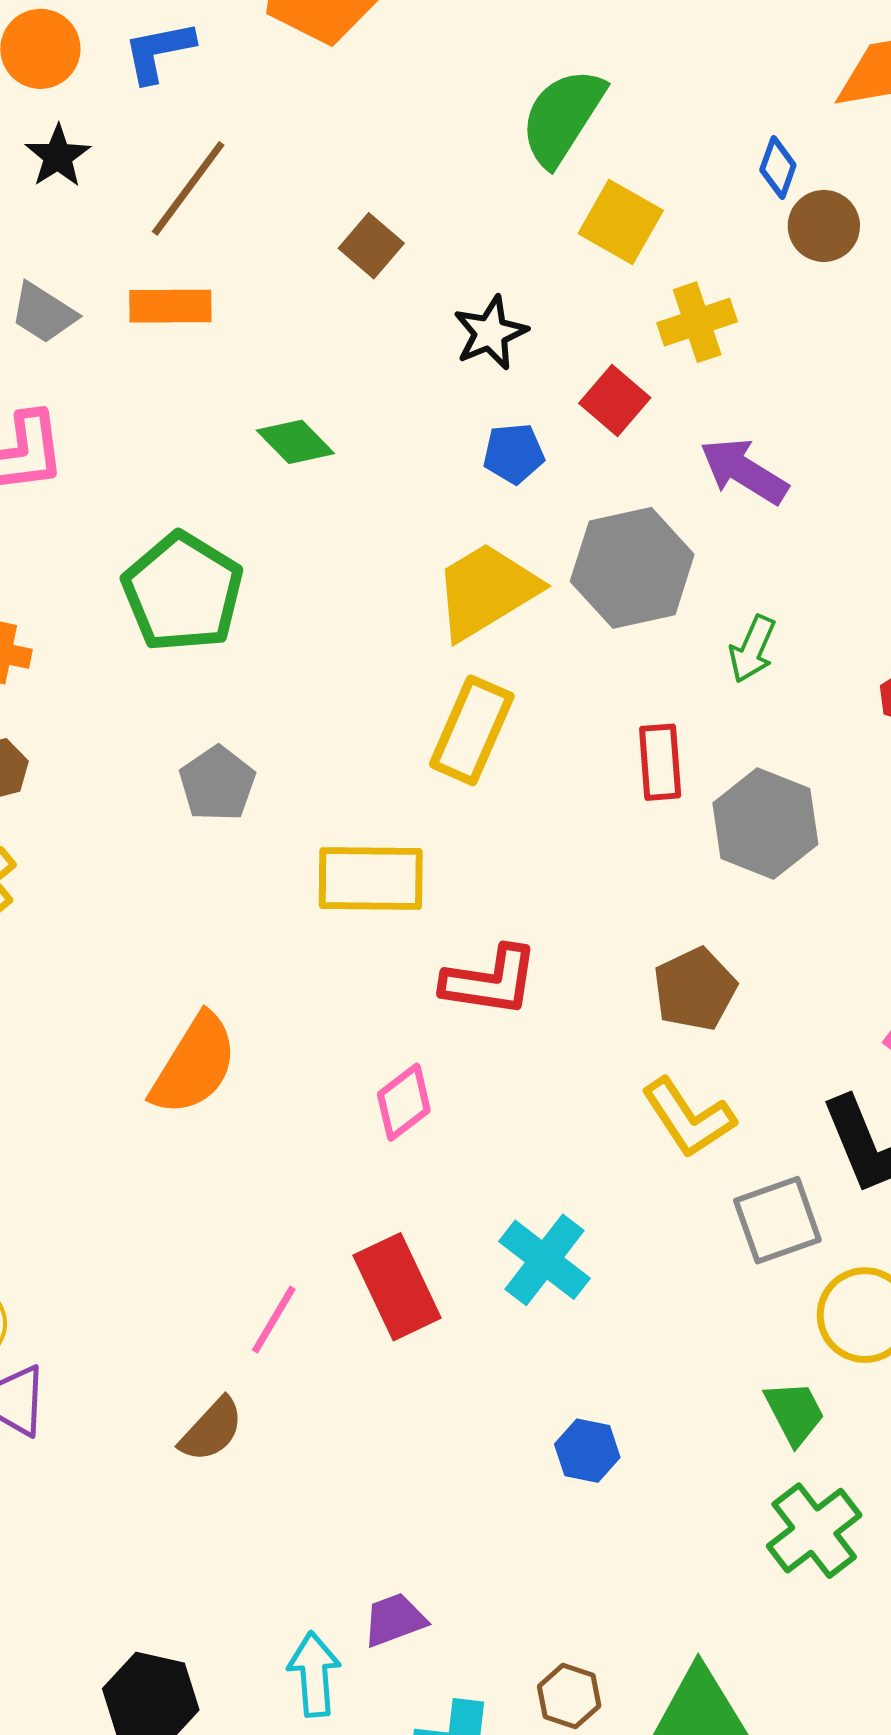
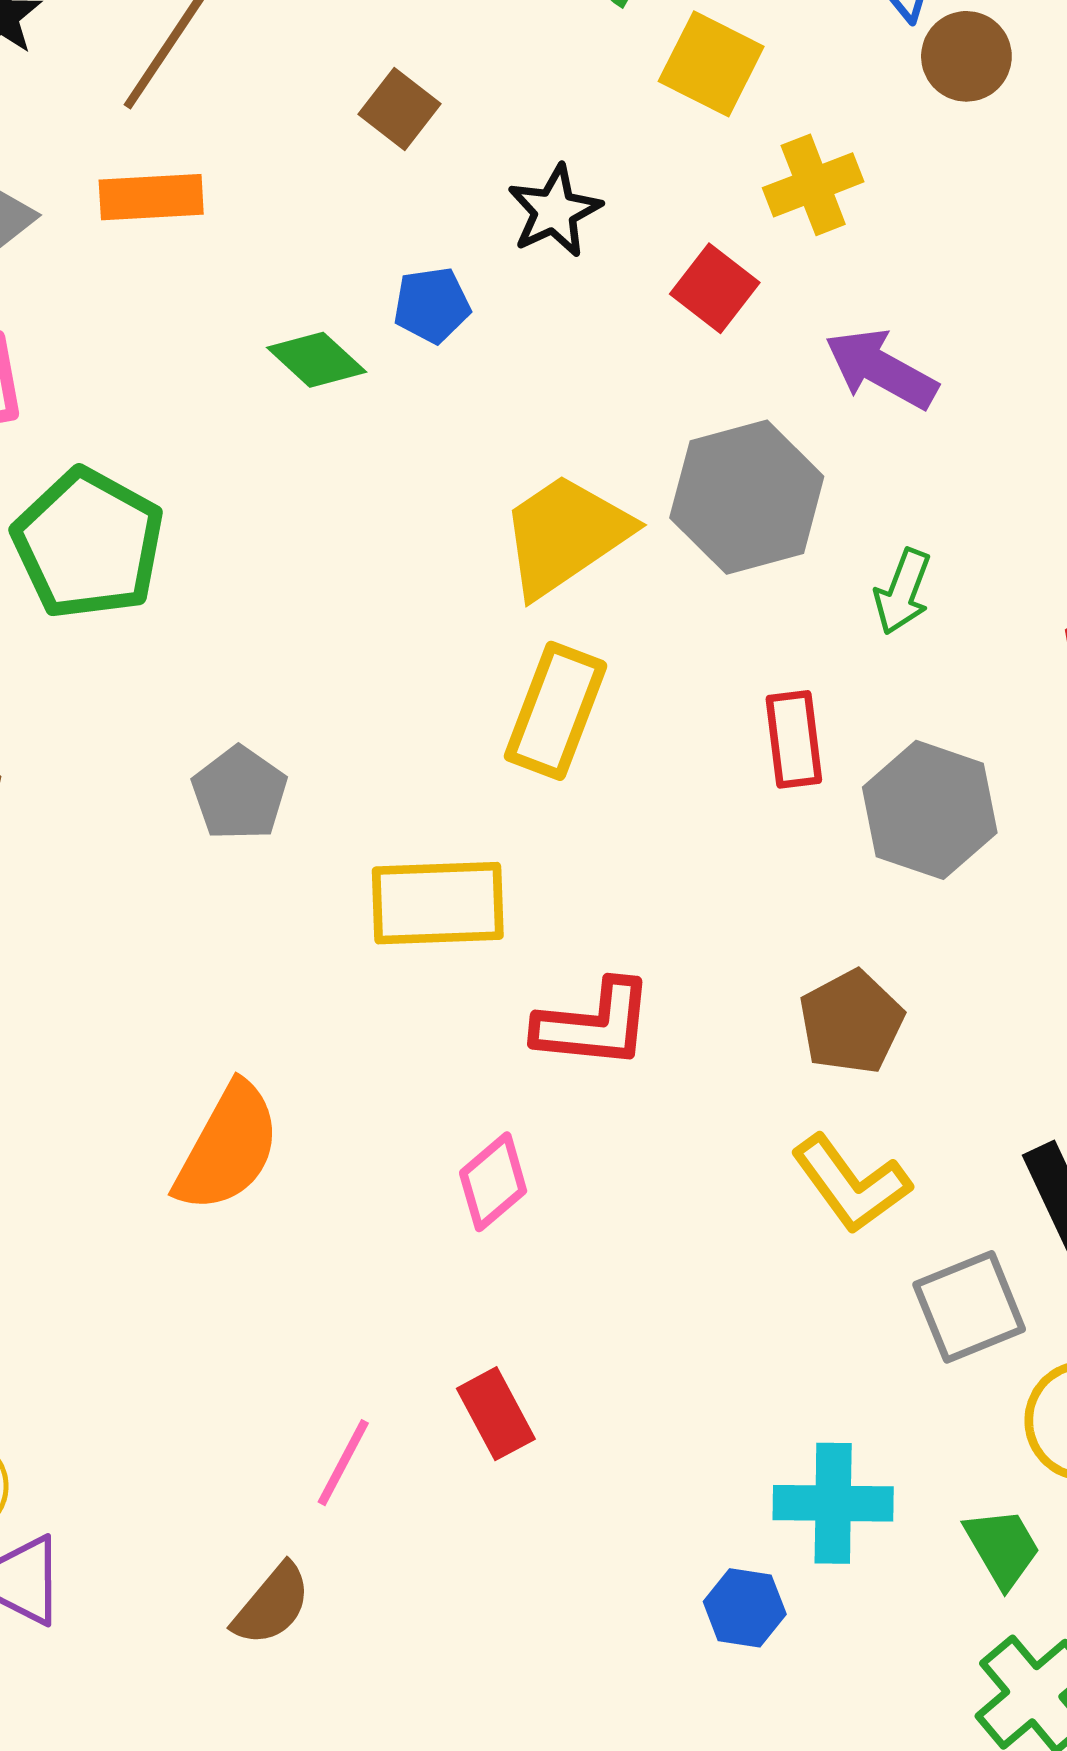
blue pentagon: (514, 453) -> (432, 305), moved
green pentagon: (183, 592) -> (88, 544), moved
cyan cross: (545, 1260) -> (833, 1503), moved, turned -34
red rectangle: (397, 1287) -> (496, 1414), size x0.7

